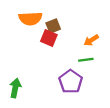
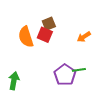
orange semicircle: (30, 18) -> (26, 37), moved, turned 75
green line: (86, 60) -> (79, 70), moved

